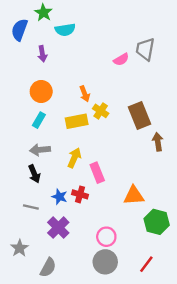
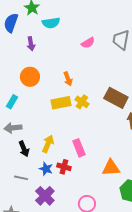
pink semicircle: (121, 59) -> (88, 43), moved
yellow cross: (101, 111) -> (82, 102), moved
brown rectangle: (140, 115) -> (116, 98), turned -40
cyan rectangle: (39, 120) -> (12, 102), moved
gray arrow: (40, 150) -> (13, 128), moved
yellow arrow: (74, 158) -> (48, 144), moved

